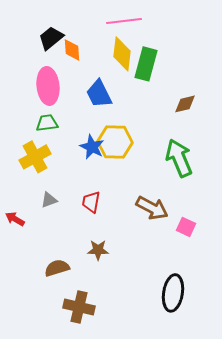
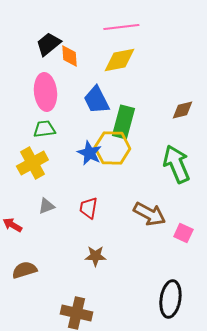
yellow diamond: (122, 54) -> (119, 60), turned 72
green rectangle: (146, 64) -> (123, 122), moved
brown semicircle: (57, 268) -> (24, 270), moved

